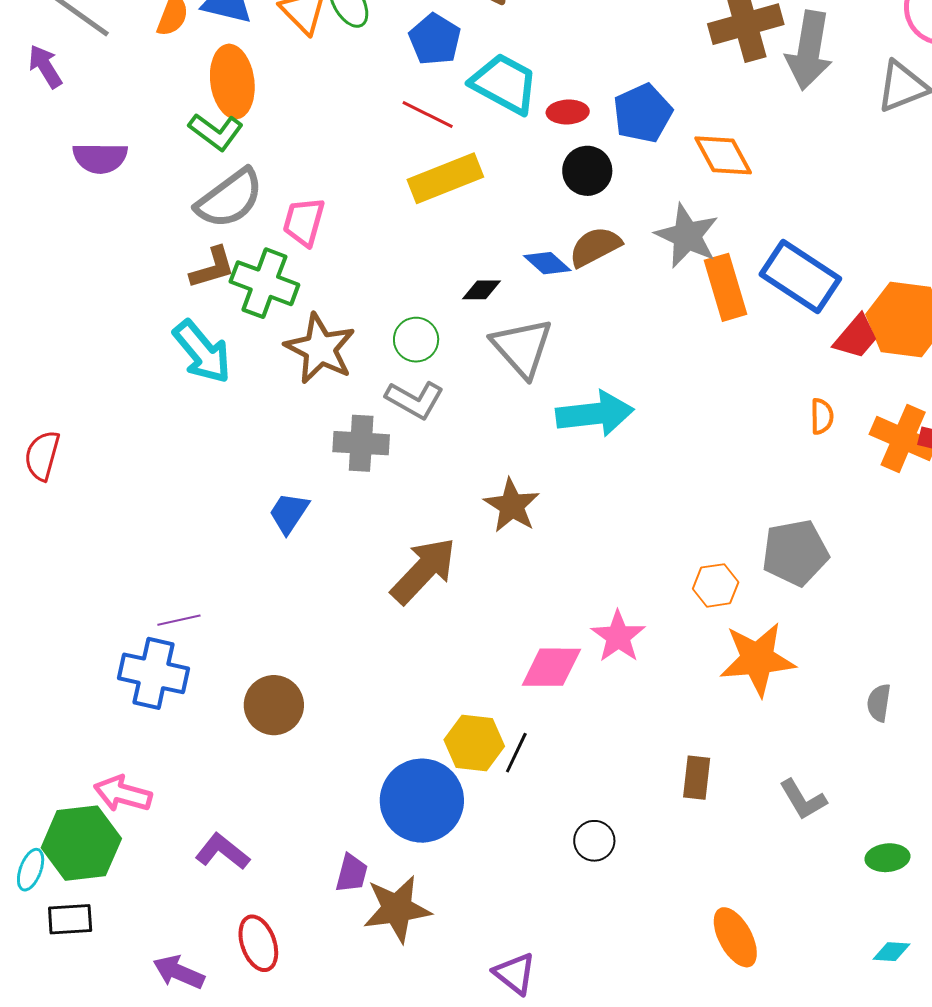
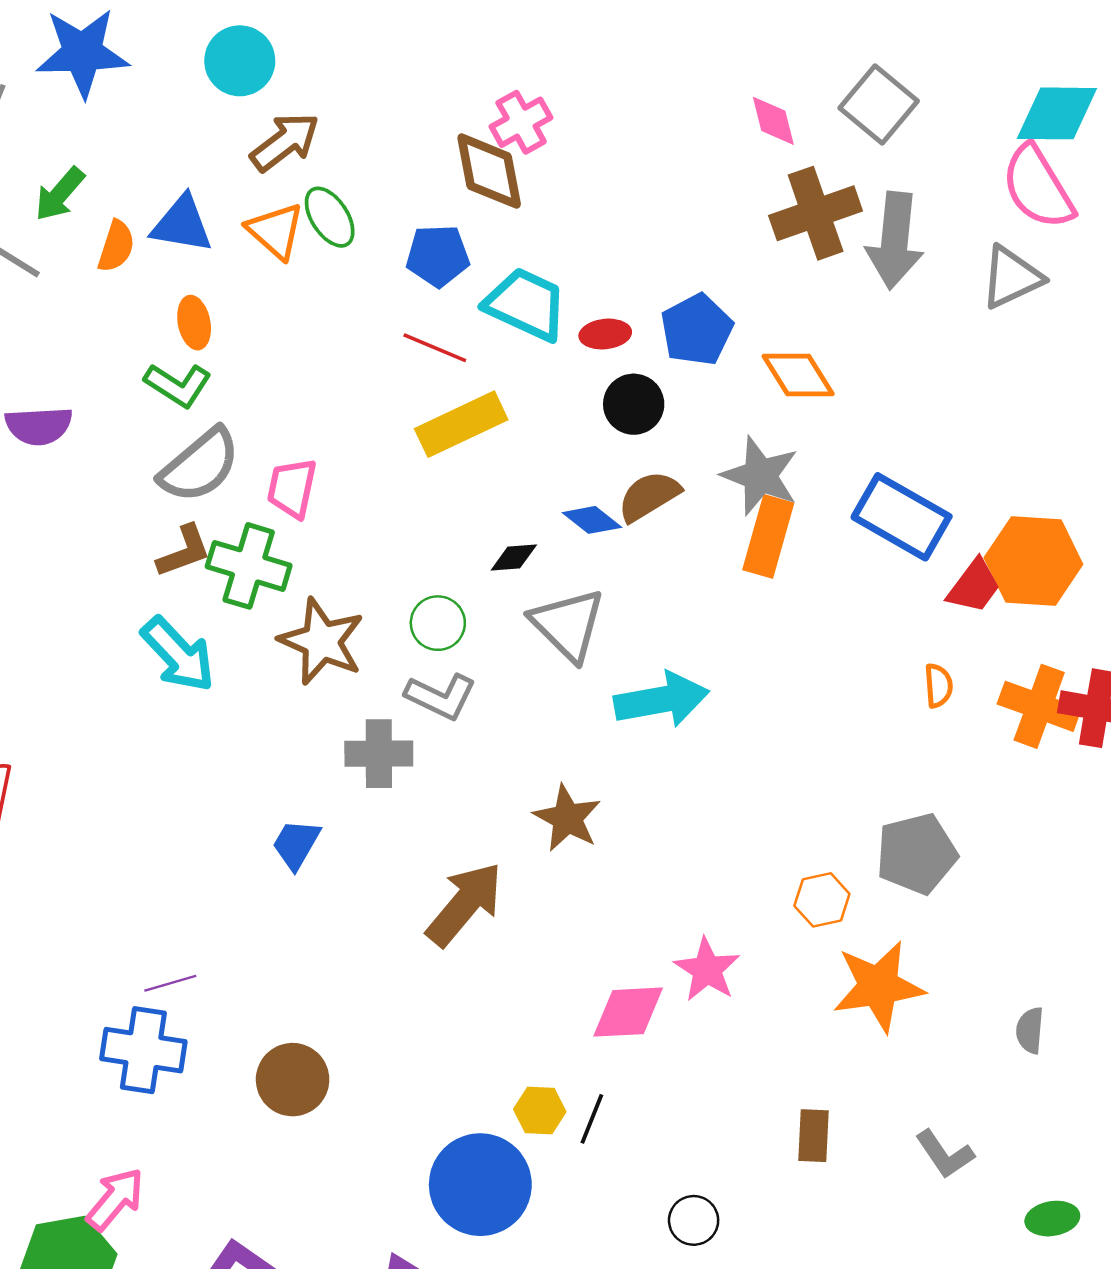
blue pentagon: (435, 39) -> (438, 256), turned -30
orange ellipse: (232, 82) -> (194, 323), size x0.6
orange rectangle: (726, 287) -> (768, 536), moved, turned 36
yellow hexagon: (474, 743) -> (540, 1110), size x0.7
pink arrow: (123, 794) -> (115, 1199), turned 118

